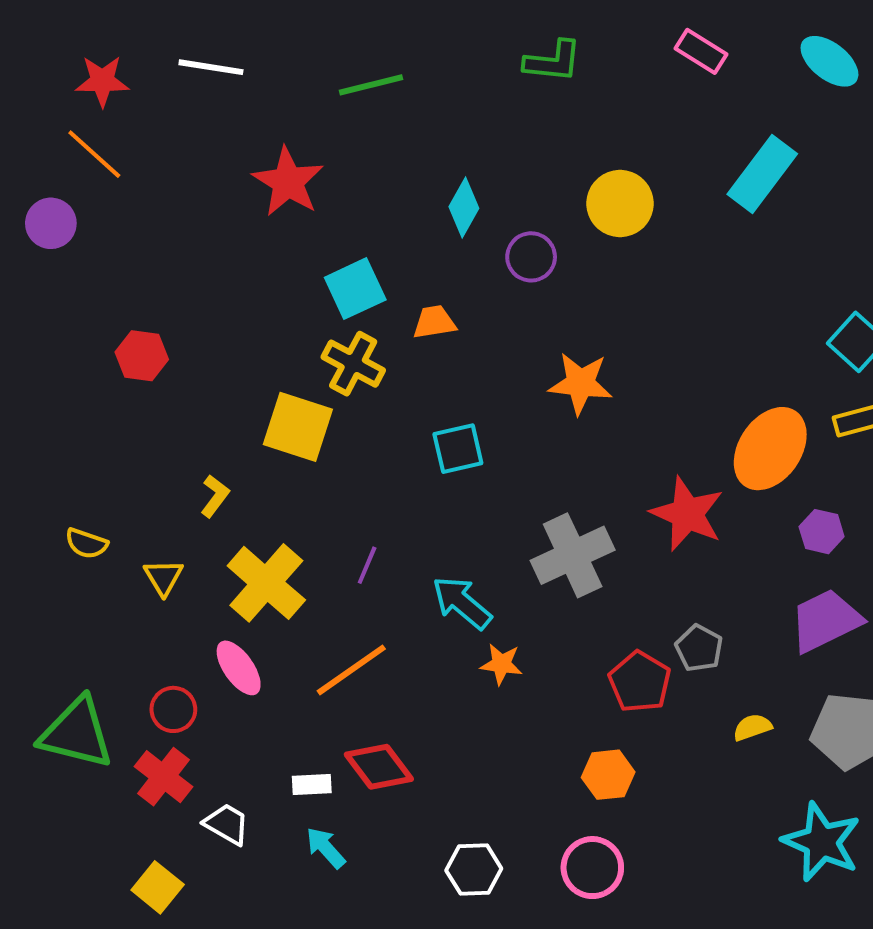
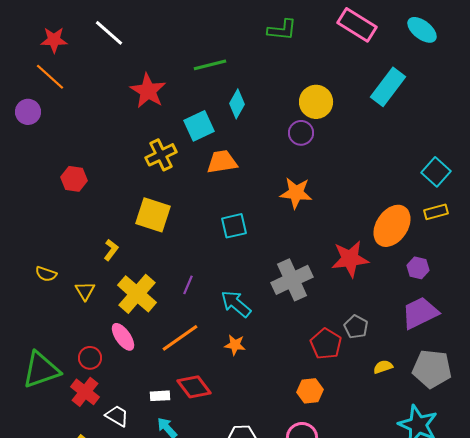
pink rectangle: (701, 51) -> (357, 25), size x1.5
white line: (211, 67) -> (109, 33), turned 32
green line: (371, 85) -> (210, 65), moved
purple circle: (531, 257) -> (301, 133), moved
cyan square: (355, 289) -> (199, 126), moved
orange trapezoid: (434, 322) -> (222, 162), size x1.4
yellow cross: (353, 364) -> (161, 155), moved, turned 36
red star: (687, 514) -> (350, 259), turned -30
orange star: (501, 664) -> (235, 345), moved
green triangle: (77, 733) -> (41, 370), turned -33

